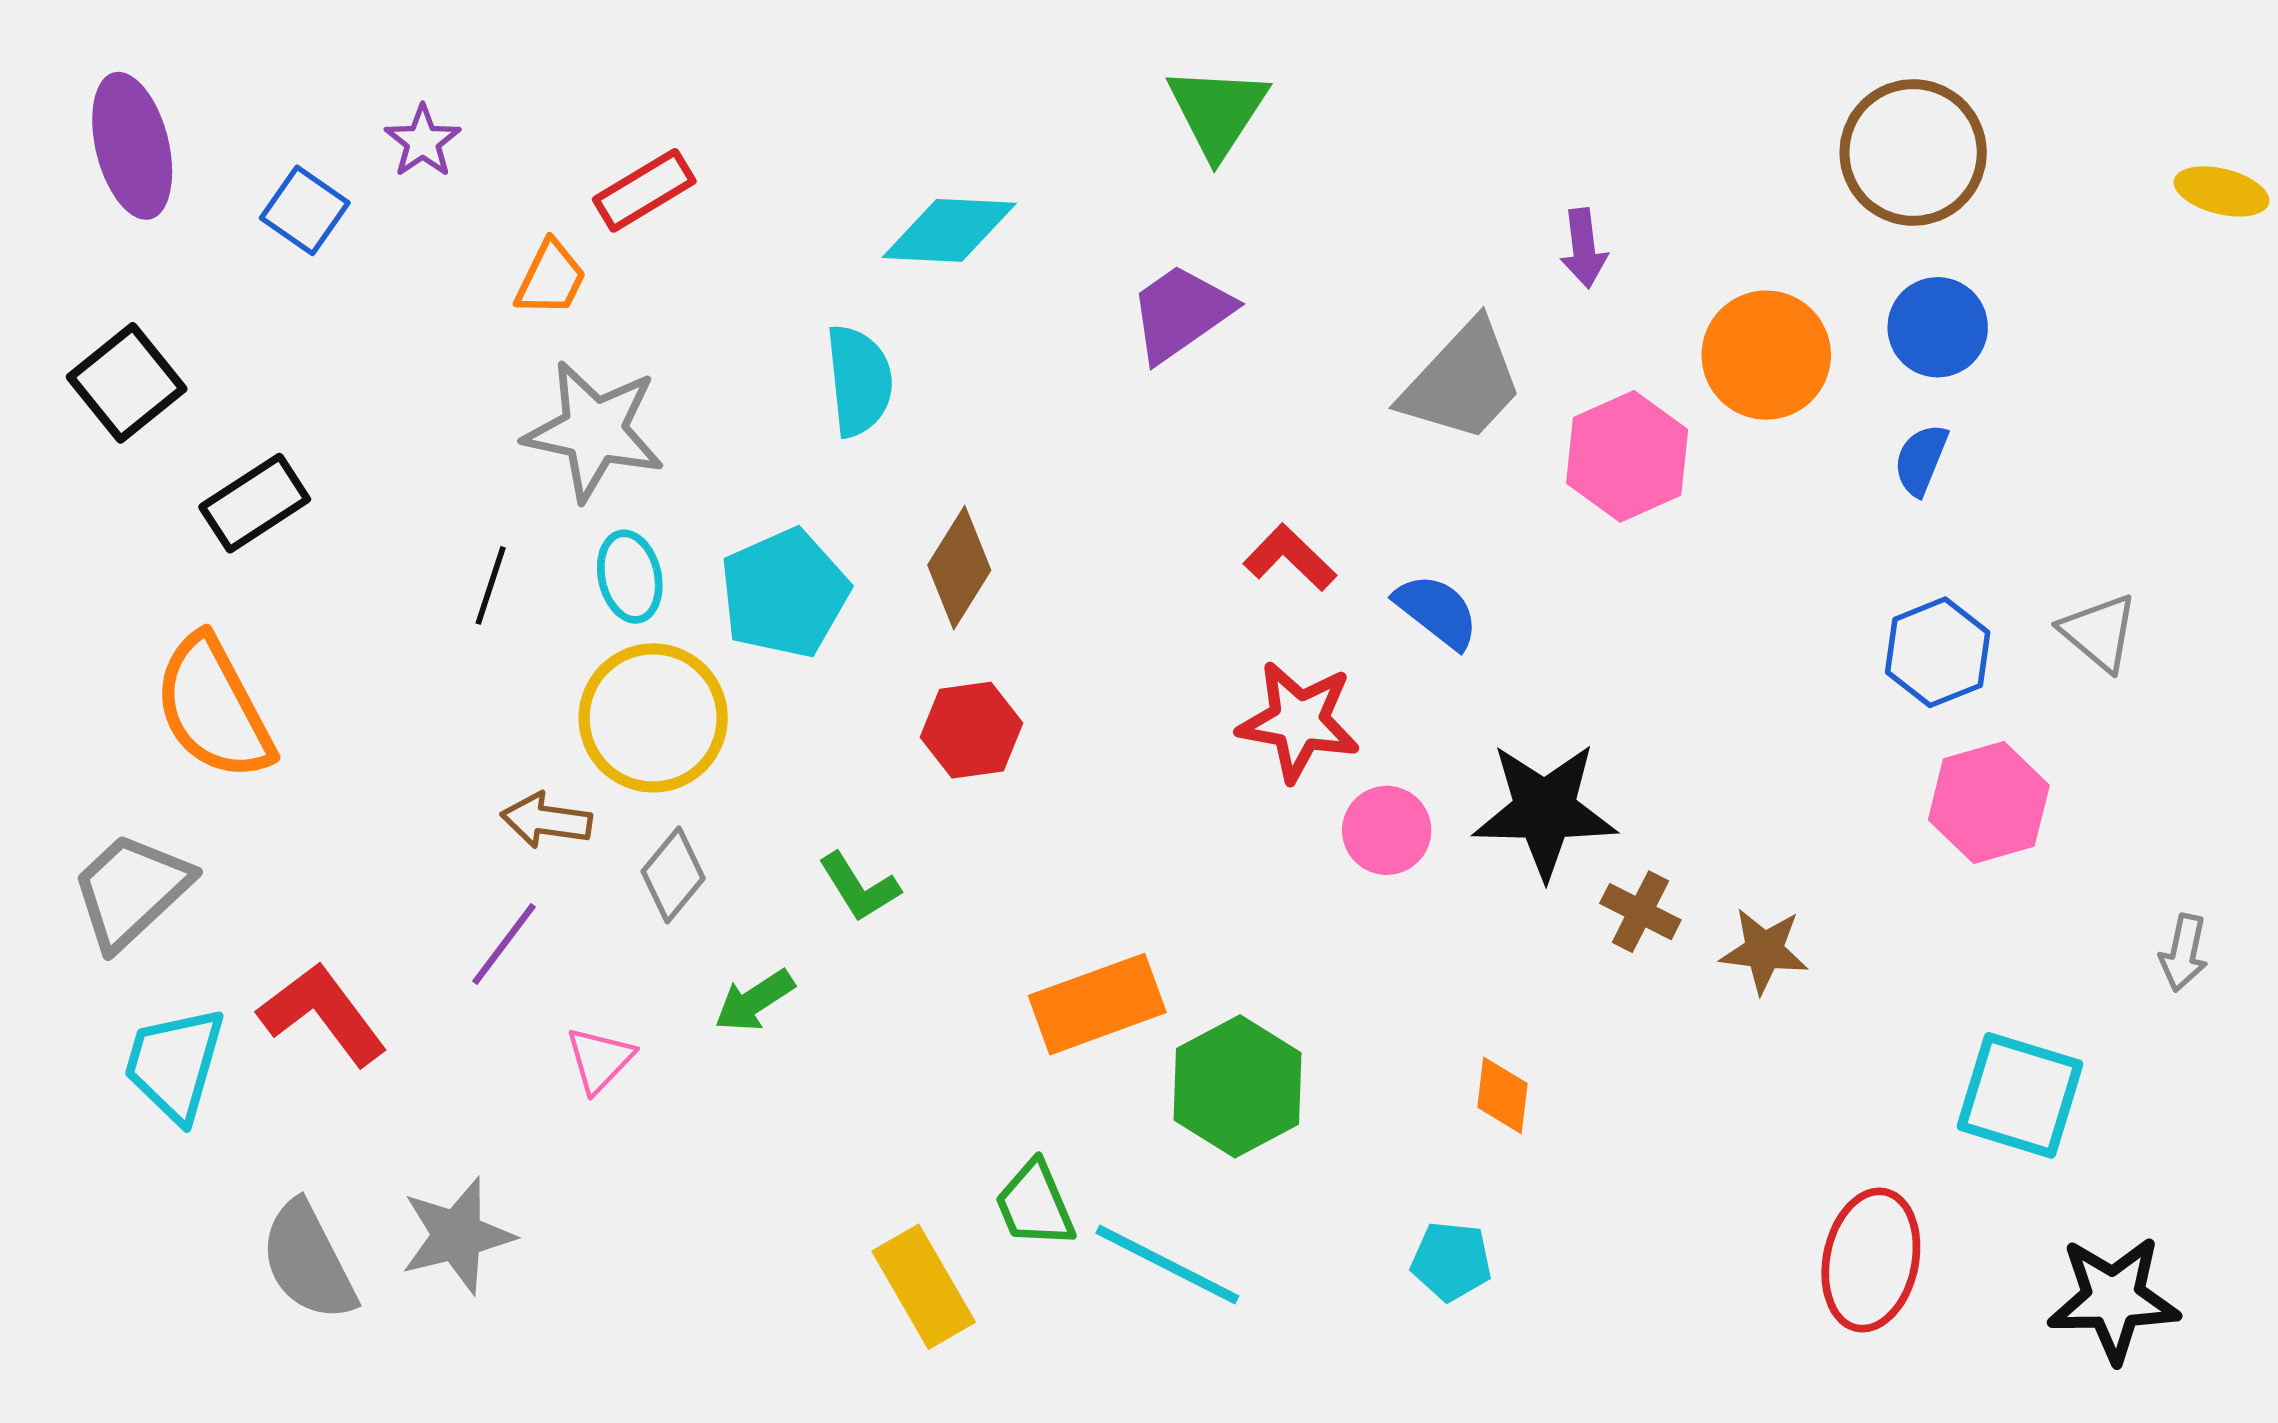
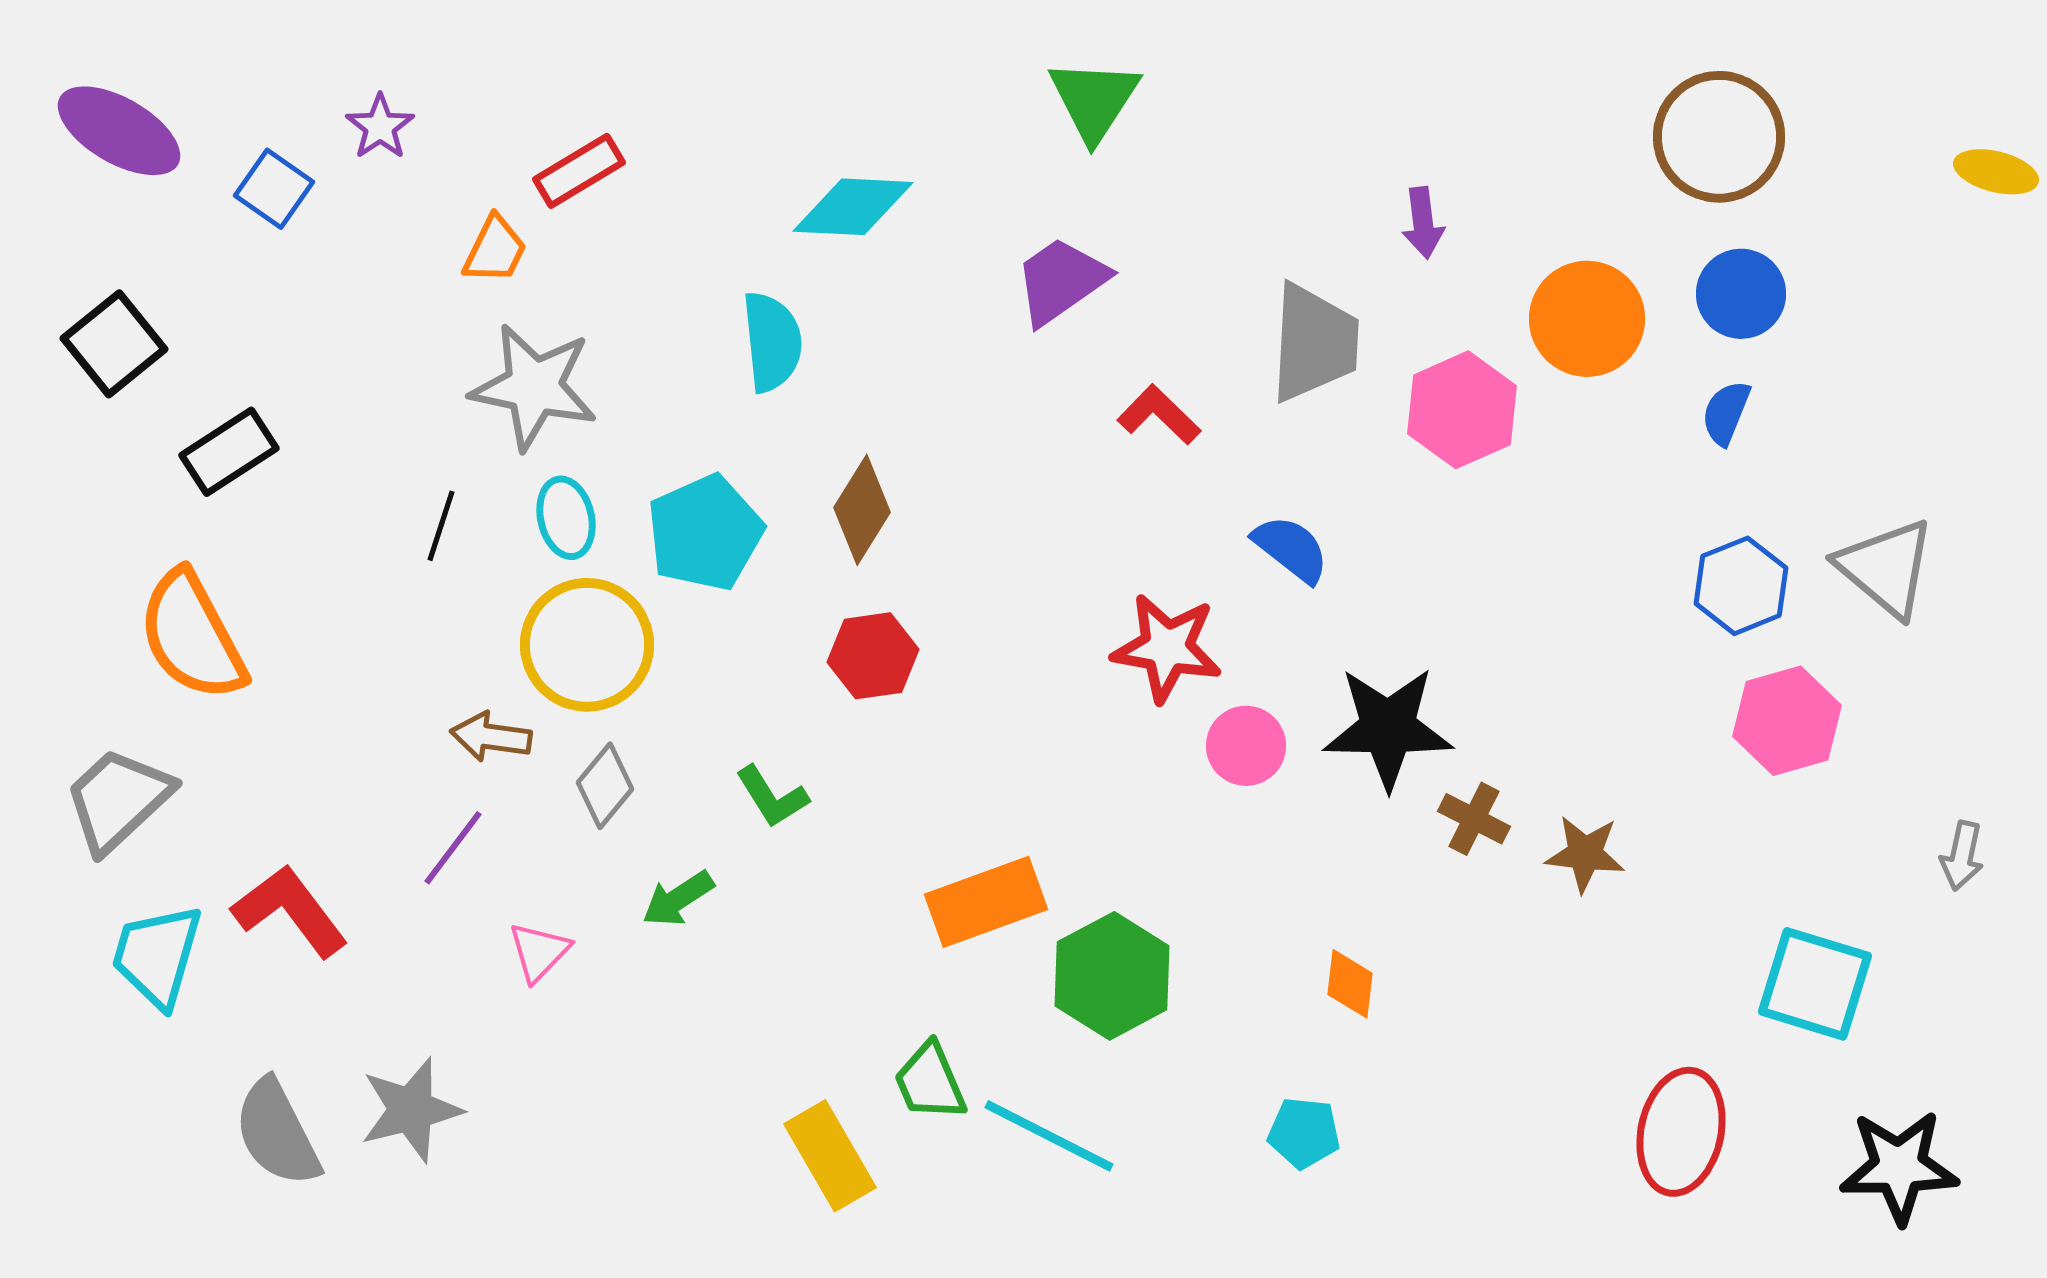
purple ellipse: (132, 146) -> (119, 131), turned -46
gray trapezoid: (1462, 382) -> (1314, 343), turned -40
red L-shape: (1290, 558) -> (1159, 415), moved
gray triangle: (2099, 632) -> (1886, 568), size x1.4

